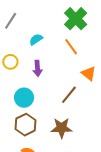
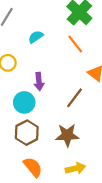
purple arrow: (38, 68) -> (39, 82), moved

